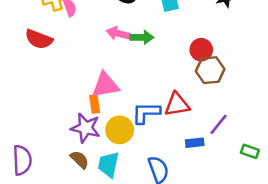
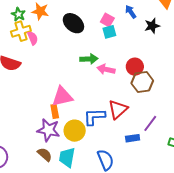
pink arrow: (118, 33) -> (106, 69), moved
red triangle: (177, 105) -> (118, 109), turned -30

